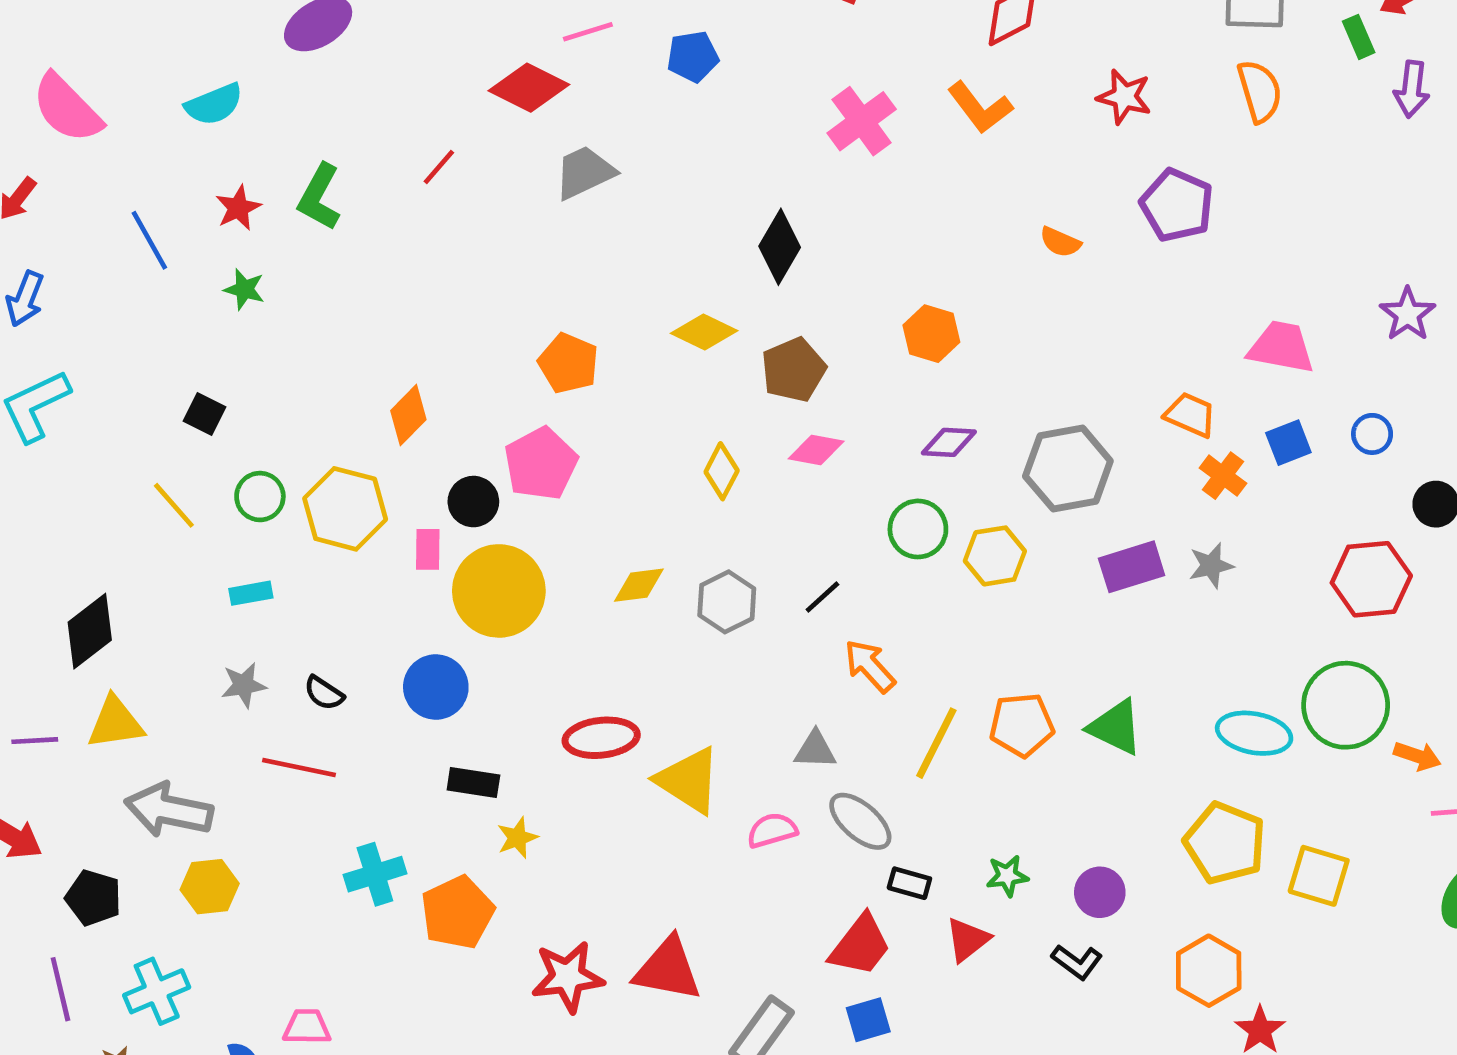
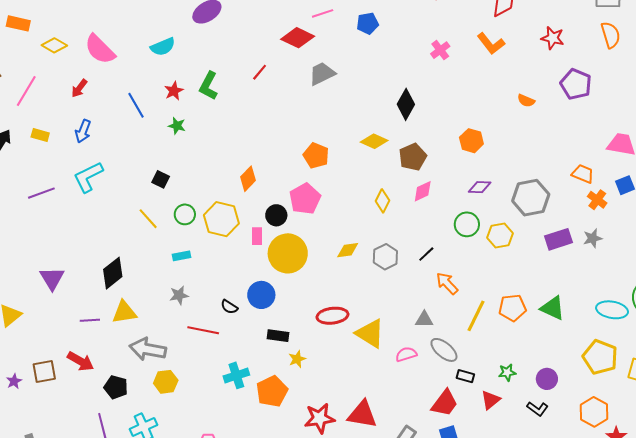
pink cross: (862, 121) -> (440, 50), size x0.7
pink diamond: (816, 450) -> (423, 191), turned -35
black semicircle: (324, 693) -> (229, 307), moved

